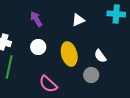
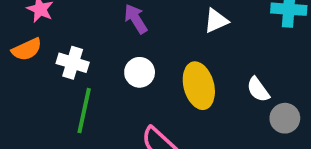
gray circle: (91, 75) -> (285, 118), moved

